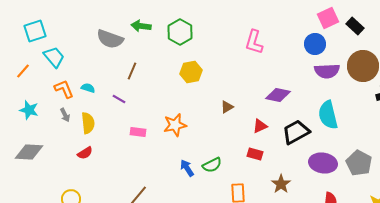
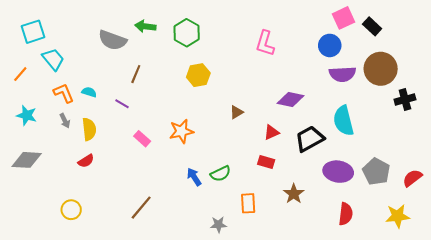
pink rectangle: (138, 132) -> (142, 139), turned 35

